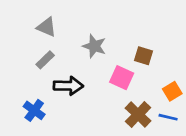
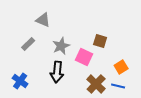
gray triangle: (46, 27) -> (43, 20), moved
gray star: (94, 46) -> (61, 46), moved, turned 30
black arrow: (68, 86) -> (57, 72), moved, turned 95

